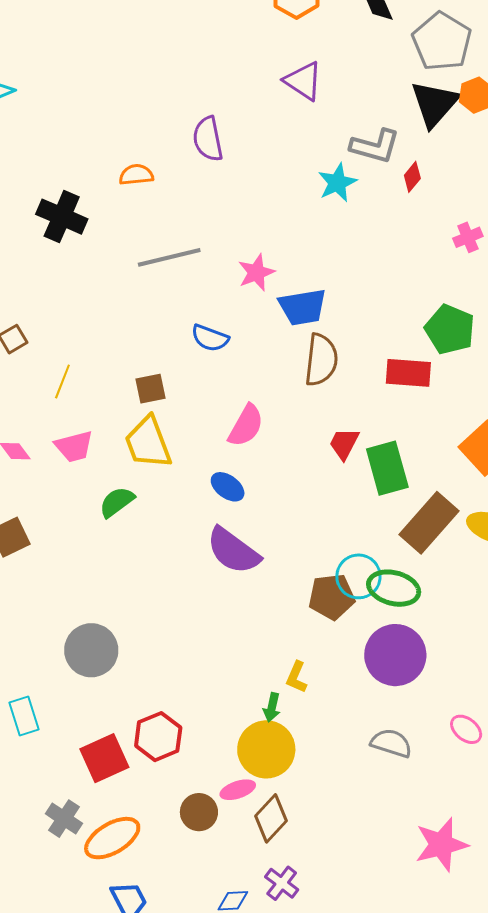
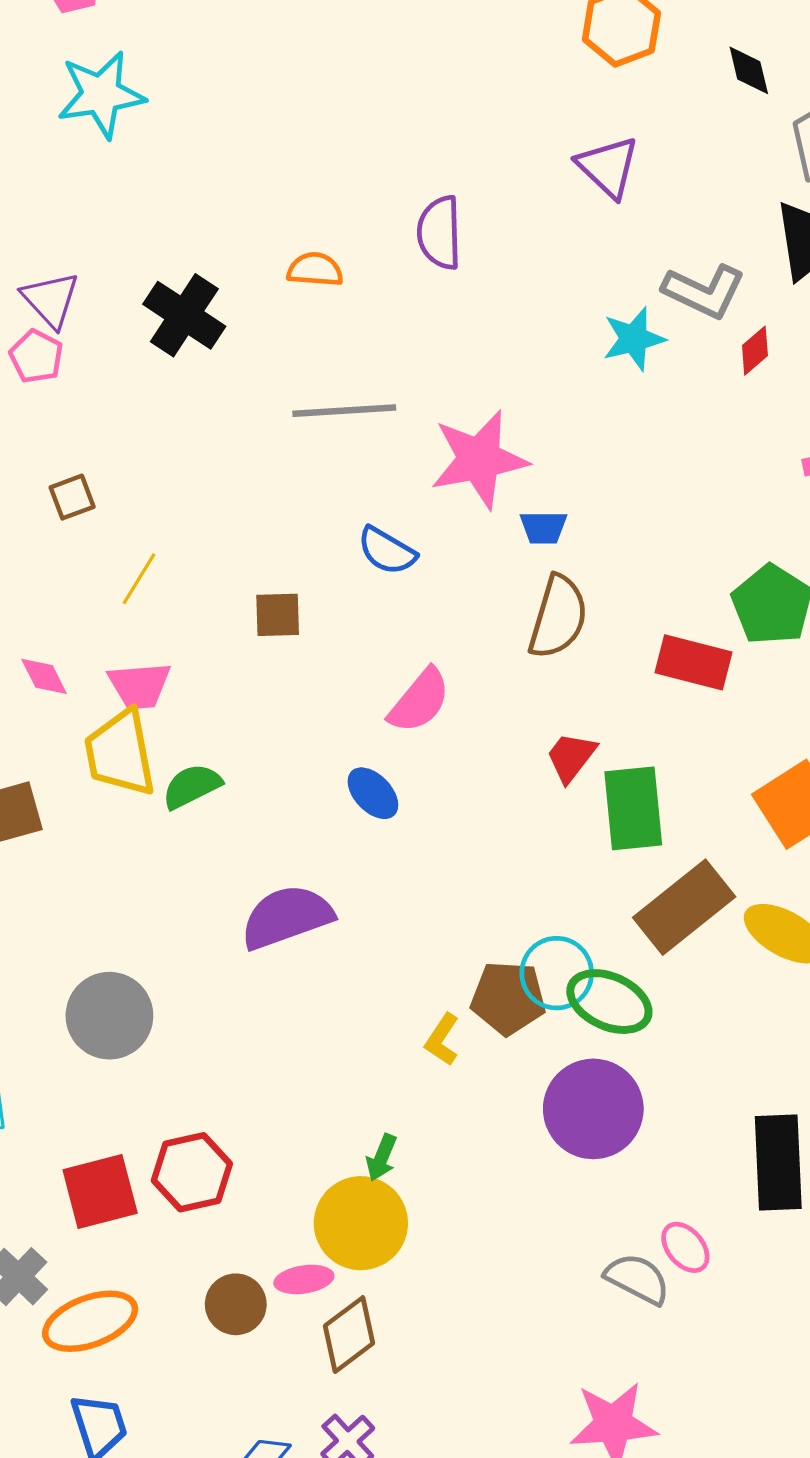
pink star: (256, 273) -> (479, 459), size x1.6
blue trapezoid: (303, 307) -> (543, 527), size x0.6
yellow trapezoid: (148, 443) -> (120, 753), moved
purple semicircle: (233, 551) -> (287, 917), moved, turned 114
yellow L-shape: (297, 677) -> (442, 1040), moved
gray semicircle: (391, 743) -> (637, 1279), moved

